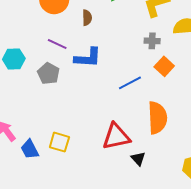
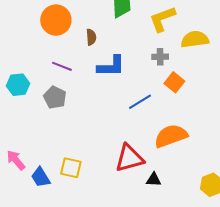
blue L-shape: (88, 58) -> (111, 66), moved
orange semicircle: (157, 118) -> (171, 136), turned -104
black triangle: (138, 159) -> (154, 180), turned -42

